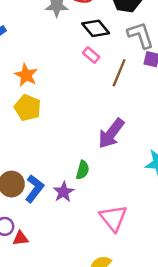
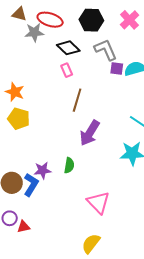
pink rectangle: (91, 55) -> (67, 70), turned 32
brown line: (119, 73) -> (77, 100), moved
purple star: (64, 192) -> (43, 170), moved, turned 30

